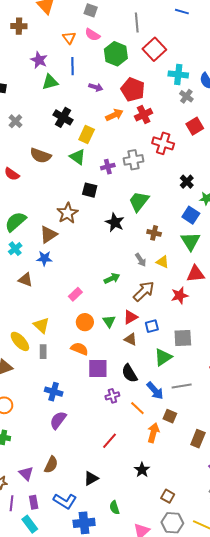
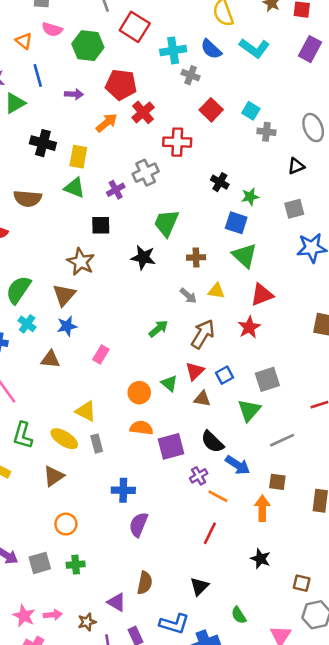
pink rectangle: (75, 294) -> (101, 354), moved
blue arrow: (155, 391) -> (238, 465), moved
orange line: (137, 408) -> (218, 496), moved

